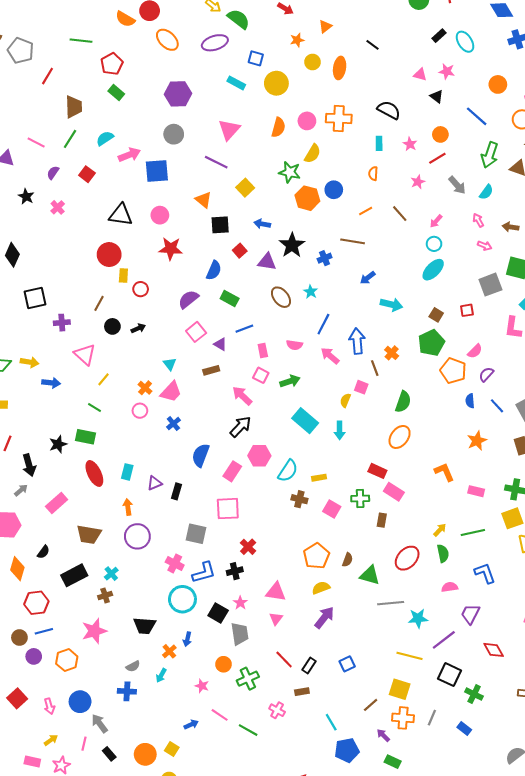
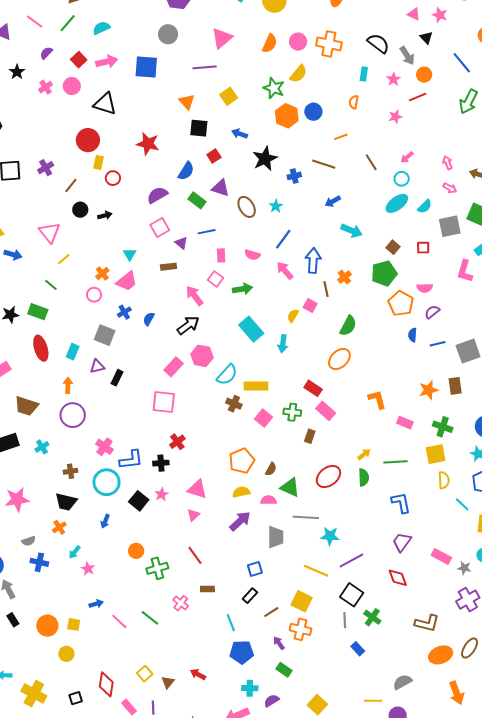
pink arrow: (129, 155) -> (107, 62), moved
purple line: (216, 162) -> (205, 67), turned -40
gray arrow: (457, 185) -> (407, 56), moved
cyan semicircle: (486, 192) -> (425, 206), moved
brown line: (400, 214) -> (371, 162), moved
pink circle: (160, 215) -> (72, 86), moved
purple triangle: (267, 262) -> (220, 188), moved
purple cross: (62, 323) -> (46, 168), moved, turned -35
pink semicircle: (475, 351) -> (425, 288), turned 35
blue line: (497, 406) -> (438, 344), turned -70
orange star: (477, 441) -> (429, 390), moved
blue semicircle: (201, 455) -> (149, 319), moved, size x0.6
yellow rectangle: (319, 478) -> (256, 386), size x1.6
gray square: (196, 534) -> (105, 335), moved
pink semicircle: (450, 587) -> (269, 500), moved
brown cross: (105, 596) -> (71, 471), moved
purple trapezoid: (470, 614) -> (402, 542), moved
gray trapezoid: (240, 634) -> (276, 537), moved
orange cross: (169, 651) -> (59, 527), moved
gray semicircle: (133, 666) -> (29, 541), moved
black rectangle: (309, 666) -> (250, 596), moved
pink star: (202, 686) -> (88, 569), moved
pink line: (220, 715) -> (119, 621), moved
gray line: (432, 718) -> (345, 620), moved, turned -35
yellow square: (172, 749) -> (74, 624), turned -32

